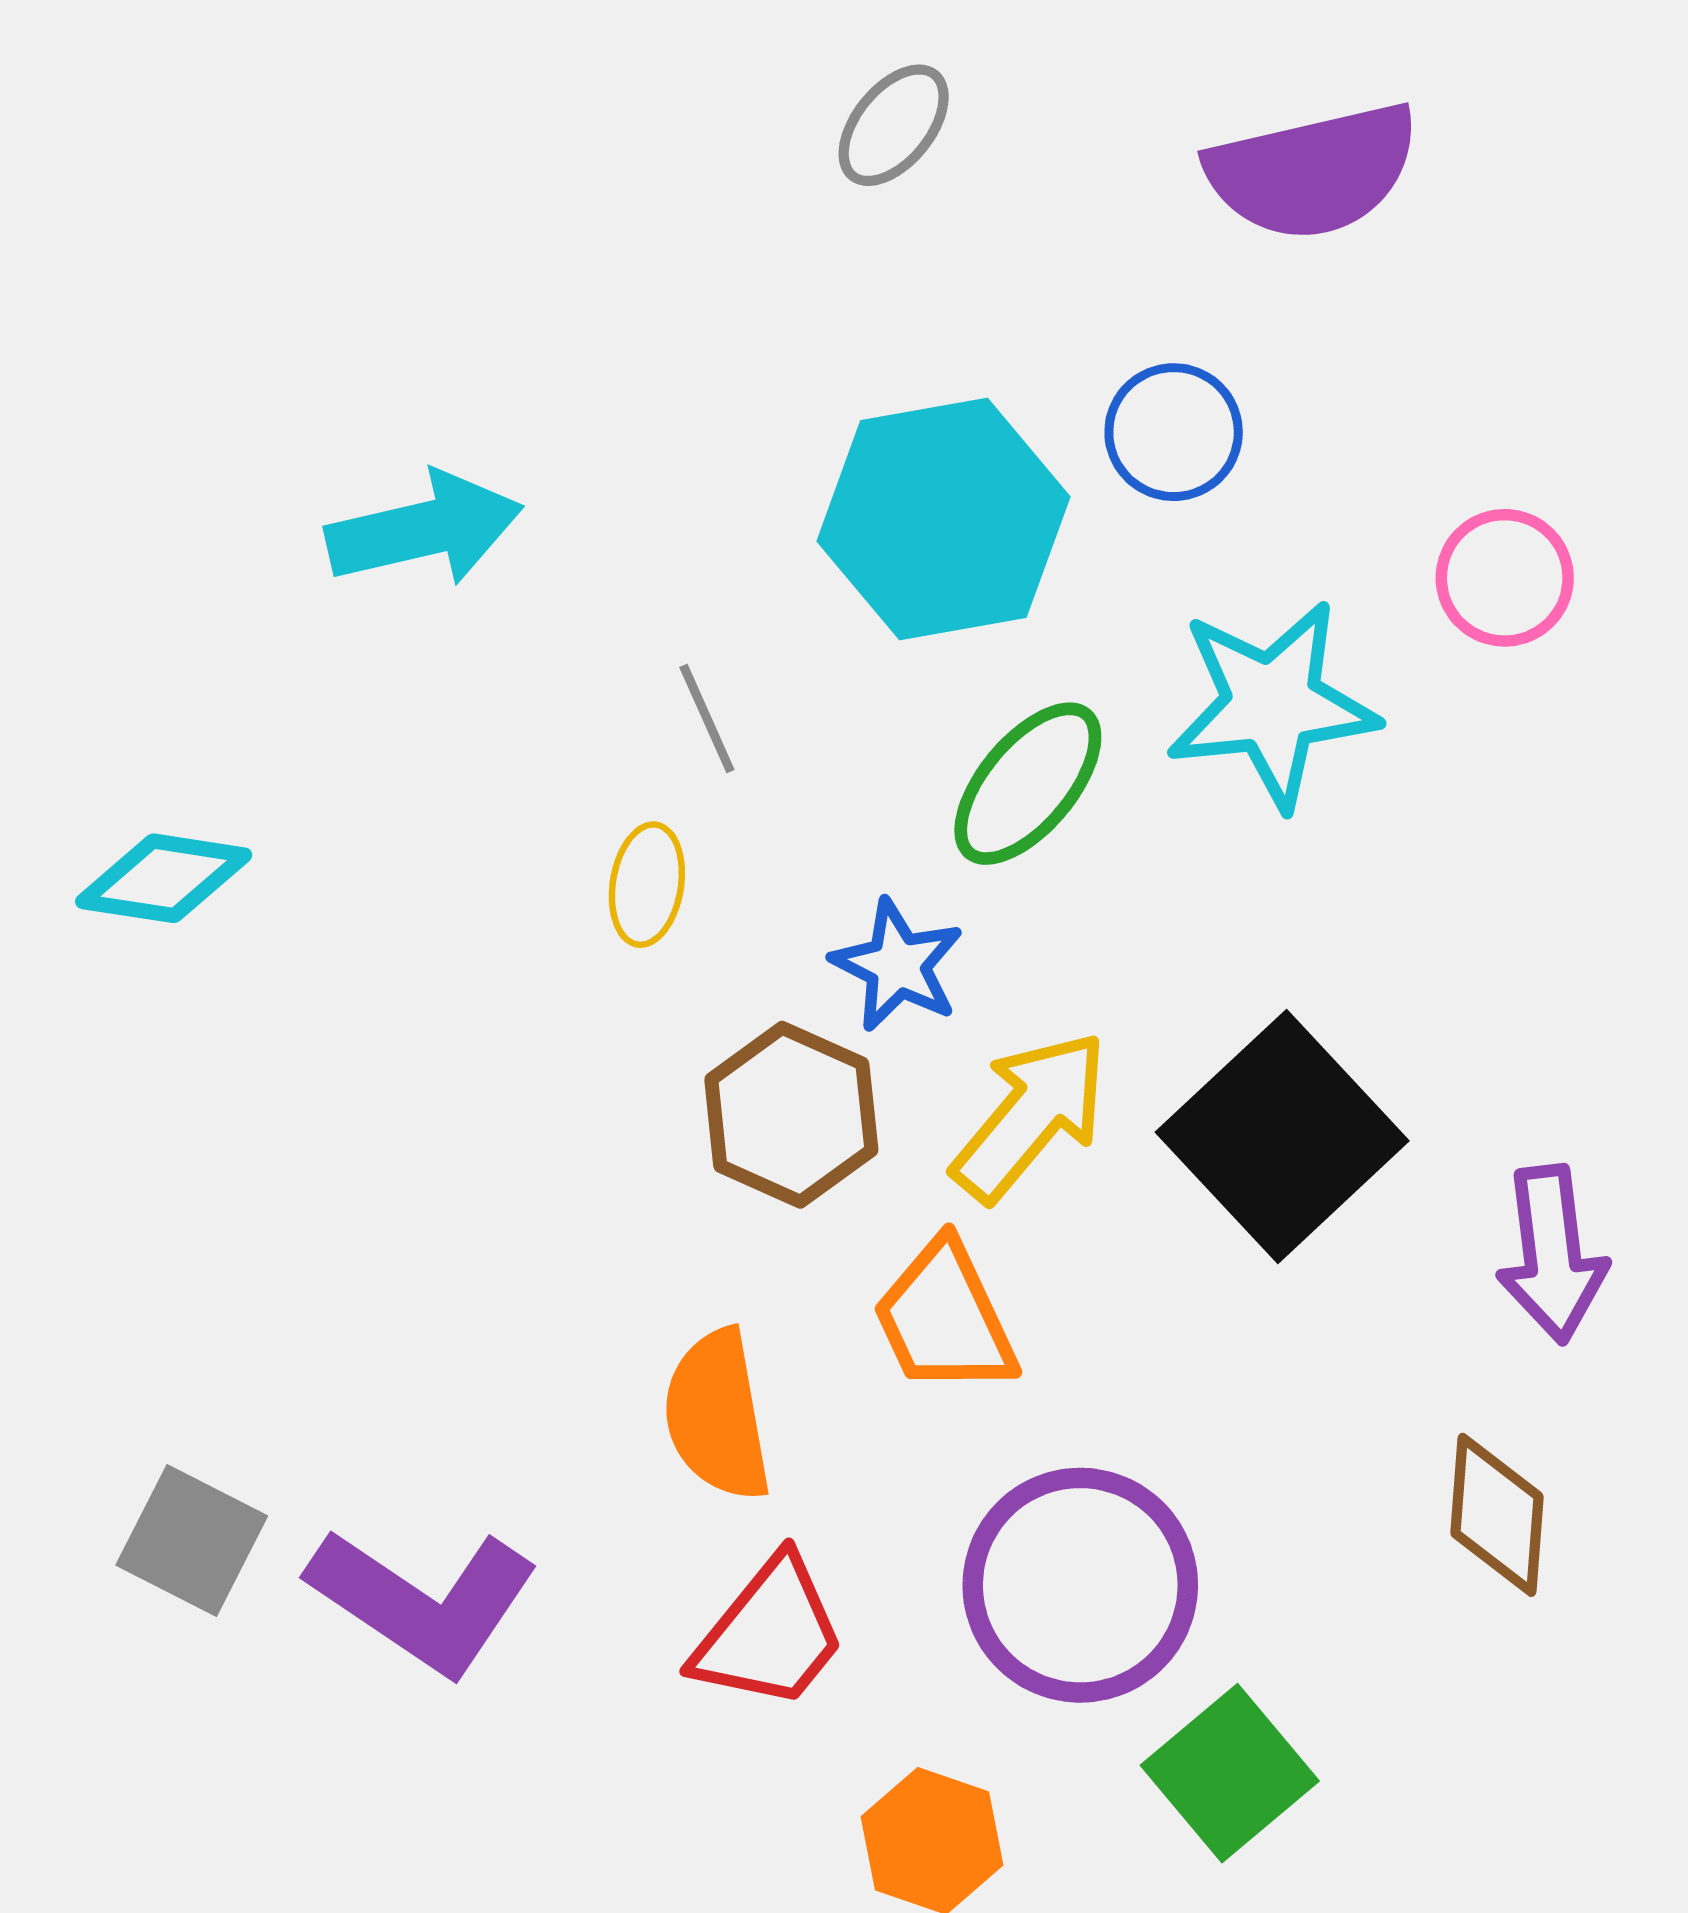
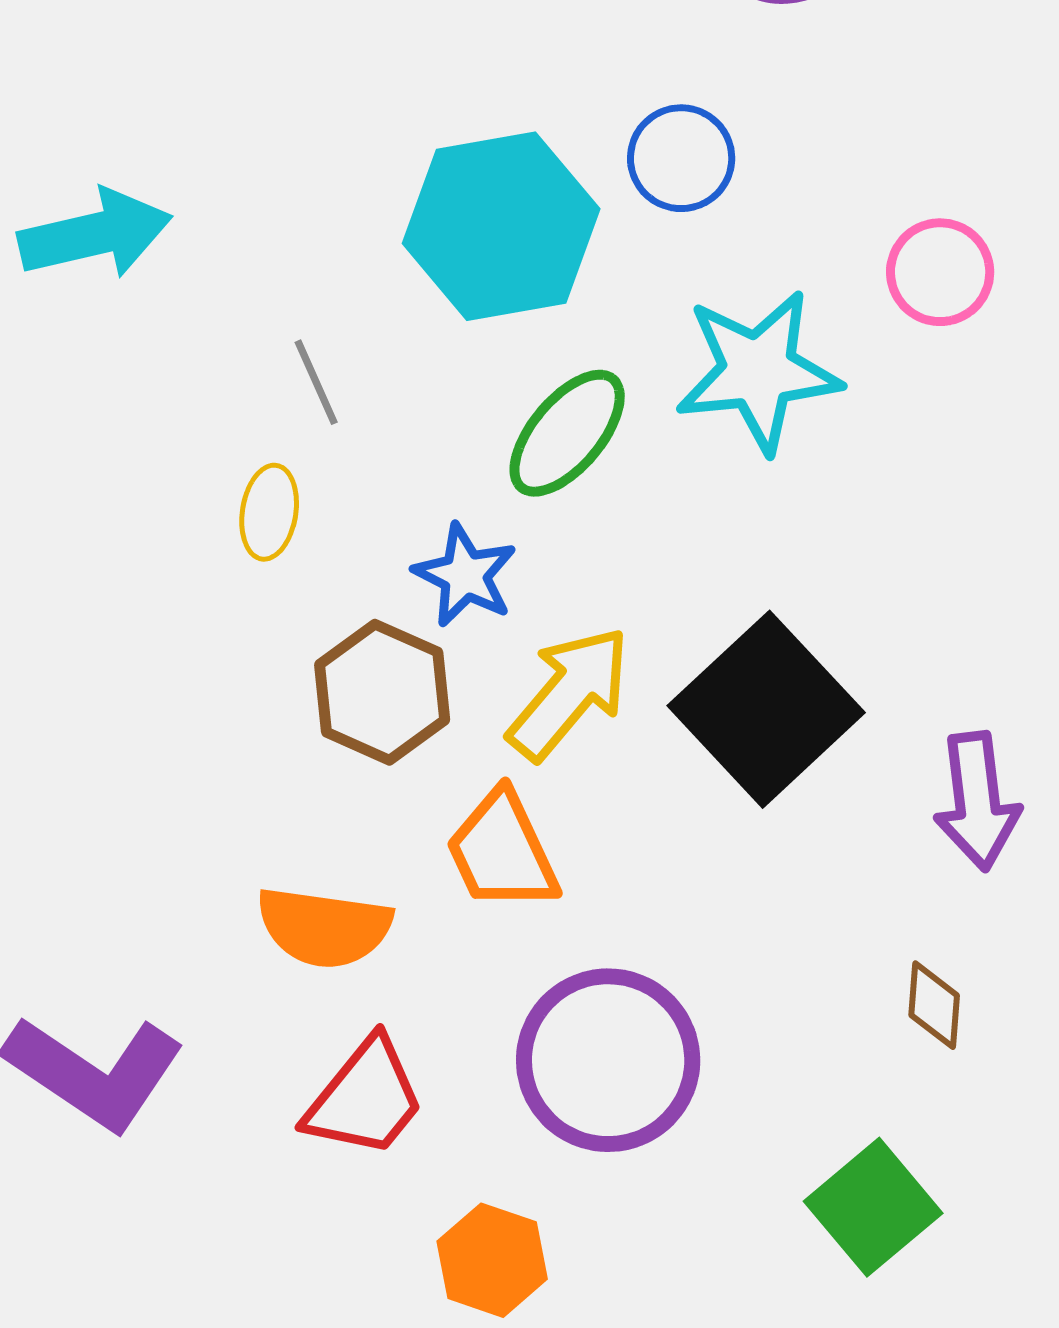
orange semicircle: (717, 1415) -> (324, 927), turned -72
brown diamond: (1497, 1515) -> (934, 1005), size x0.7
green square: (1230, 1773) -> (873, 1207), moved

